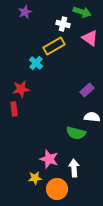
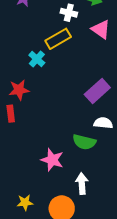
purple rectangle: (87, 90) -> (97, 91), size x1.5
pink star: (49, 159) -> (52, 160), moved
yellow star: (35, 178) -> (25, 203), moved

